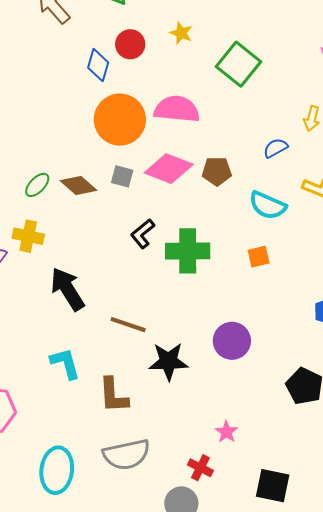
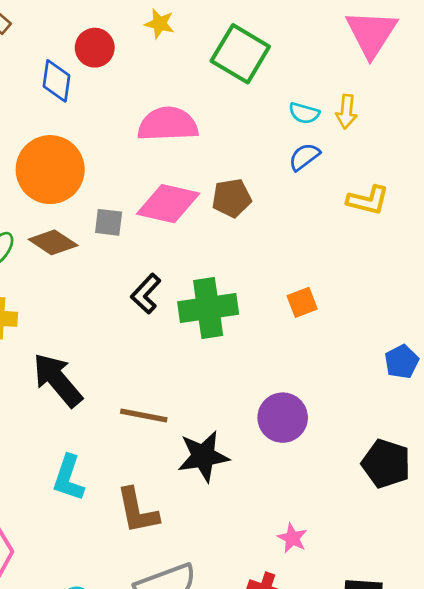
orange circle: (120, 120) -> (50, 170), moved
cyan semicircle: (268, 205) -> (304, 113), moved, size x0.6
cyan L-shape: (65, 363) -> (68, 478), turned -138

